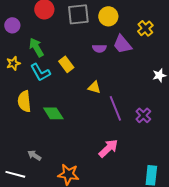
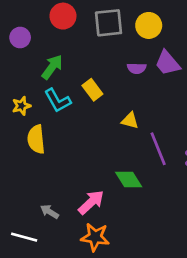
green arrow: (36, 47) -> (52, 67), turned 66
yellow star: (13, 63) -> (21, 106), moved
green diamond: (53, 113) -> (129, 180), moved
pink arrow: (108, 148) -> (91, 202), moved

